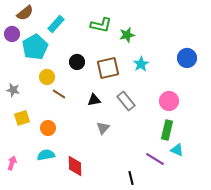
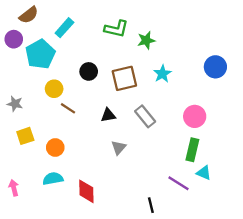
pink arrow: (12, 163) -> (14, 188), turned -32

